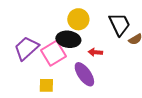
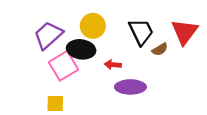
purple trapezoid: (26, 48) -> (48, 35), moved
purple ellipse: (84, 74) -> (130, 87), moved, turned -55

